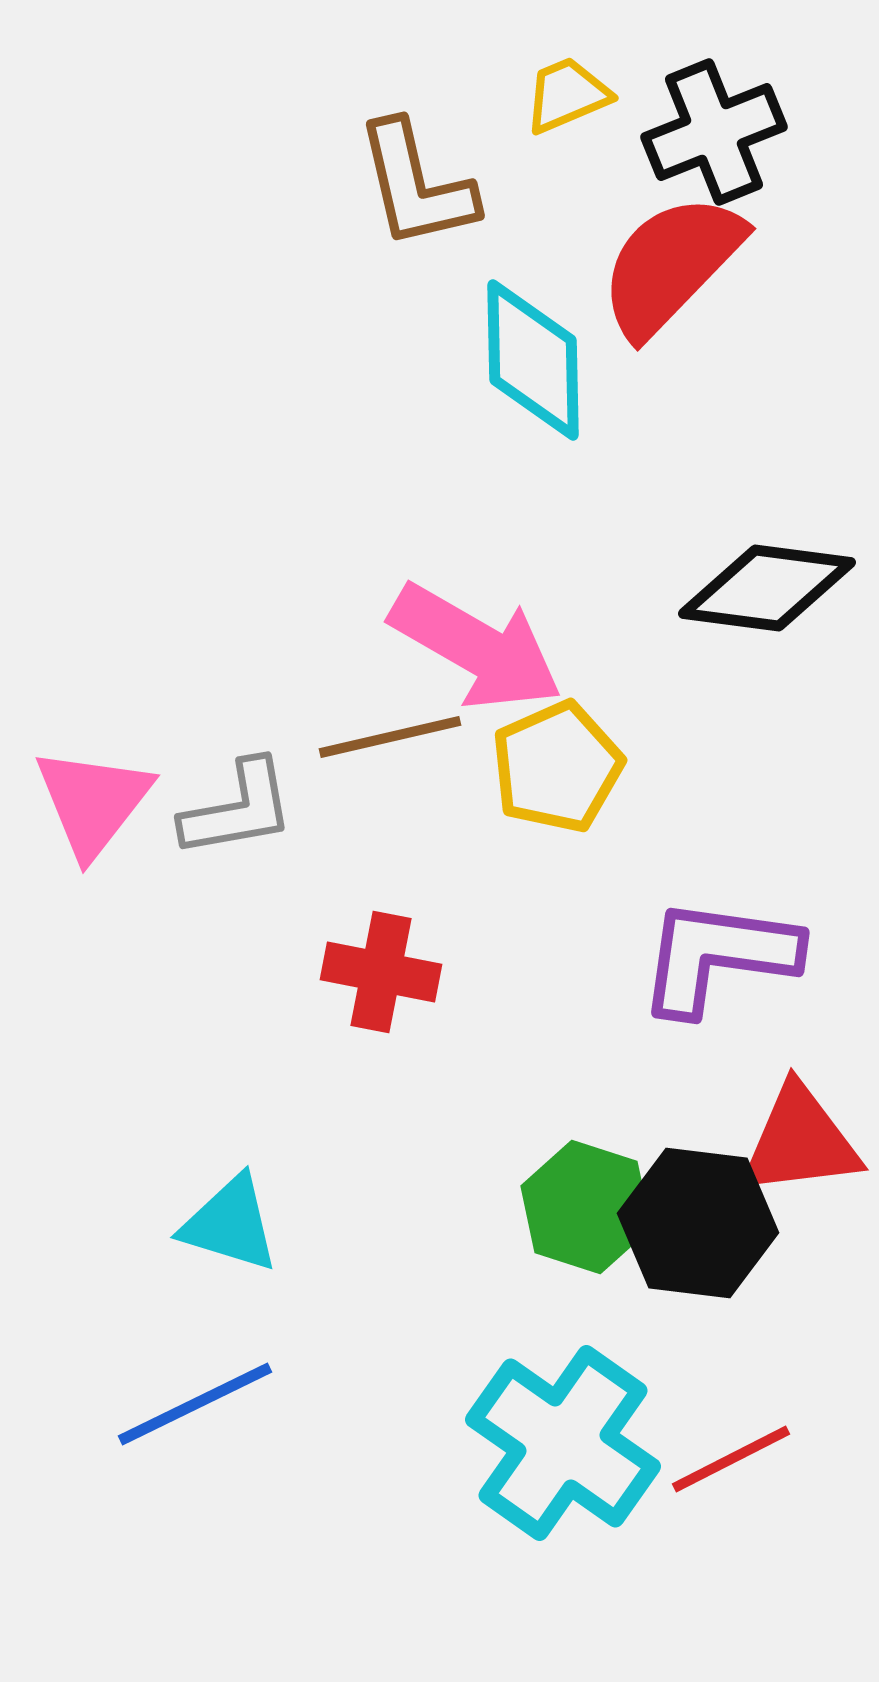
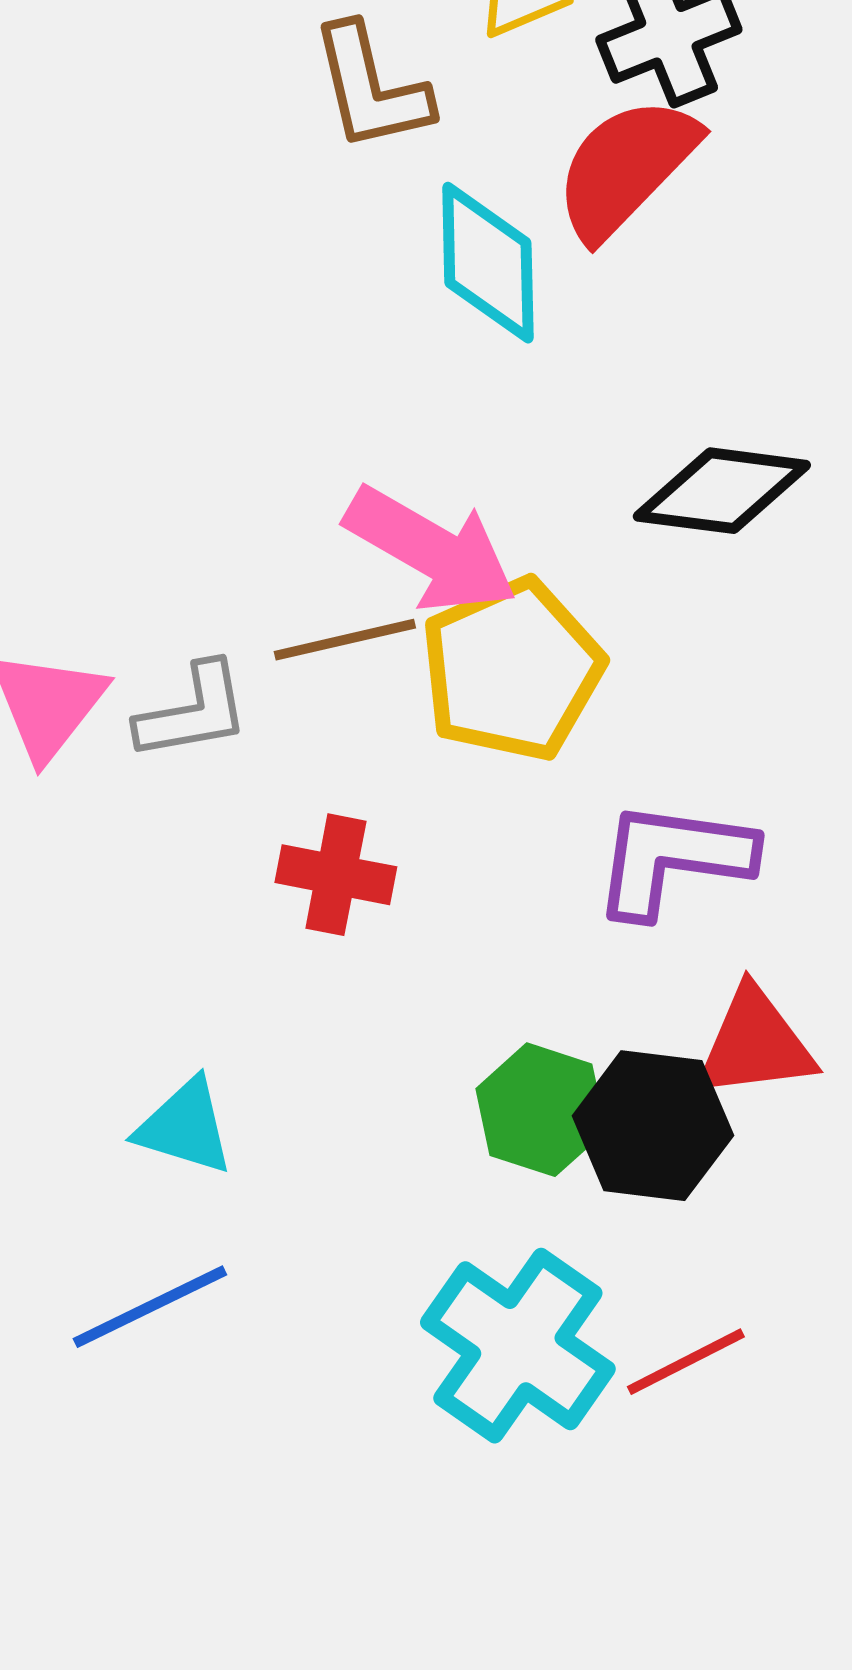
yellow pentagon: (557, 767) -> (512, 670), size x1.4

